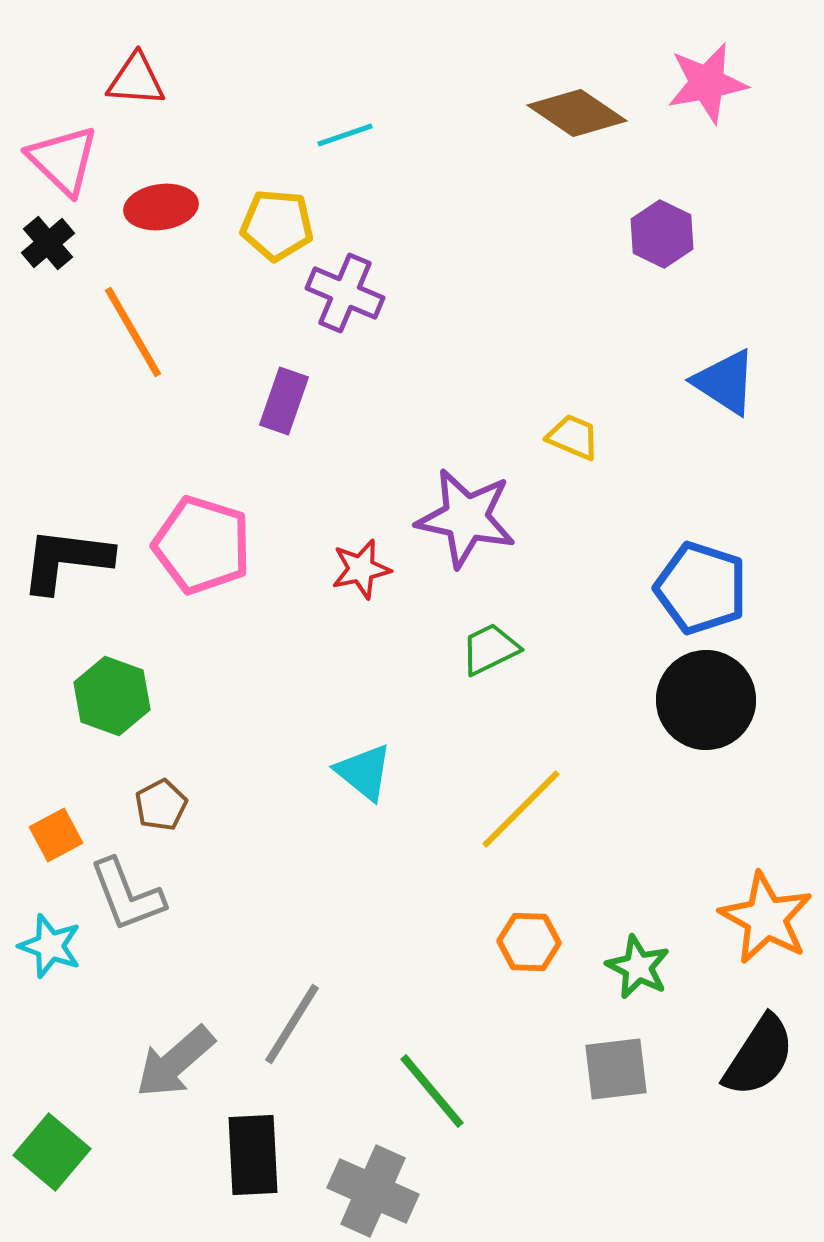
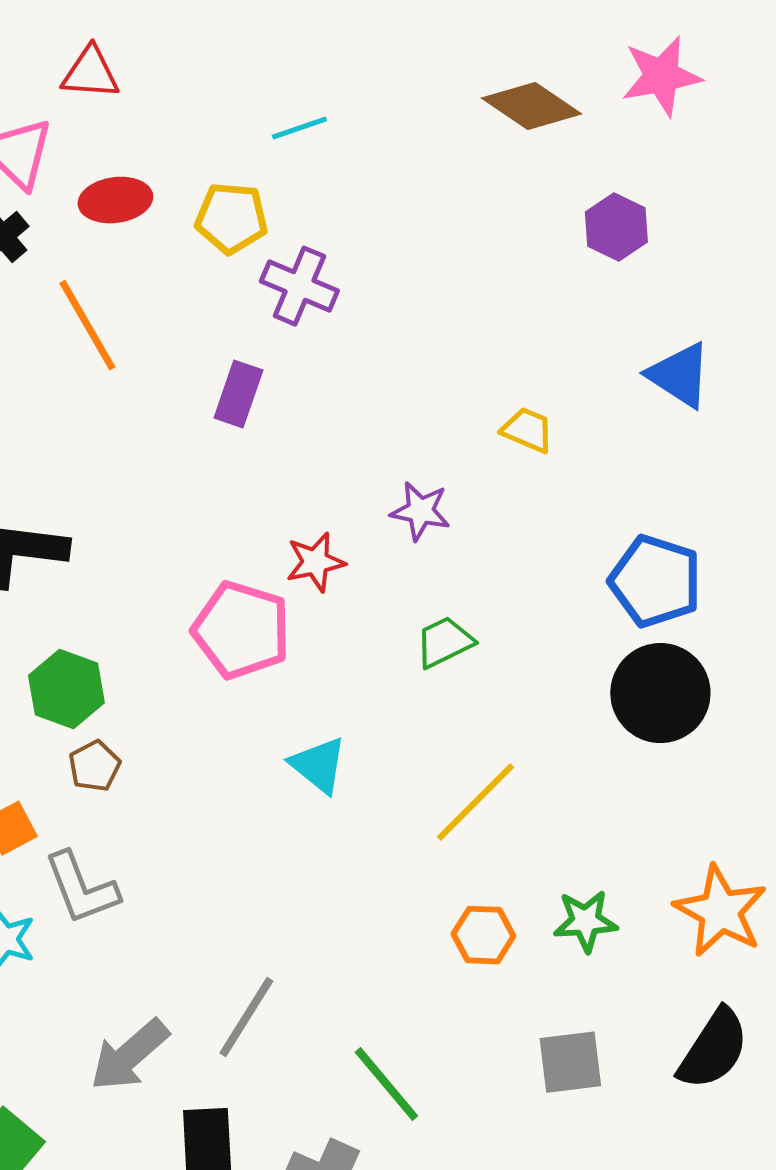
purple star: (466, 518) -> (420, 511), size x0.6
pink pentagon: (202, 545) -> (241, 630), moved
brown pentagon: (161, 805) -> (94, 766), moved
green star: (638, 967) -> (585, 921), moved, turned -30

